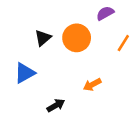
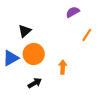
orange circle: (77, 38) -> (34, 54), moved
orange arrow: (92, 85) -> (63, 67), turned 120

